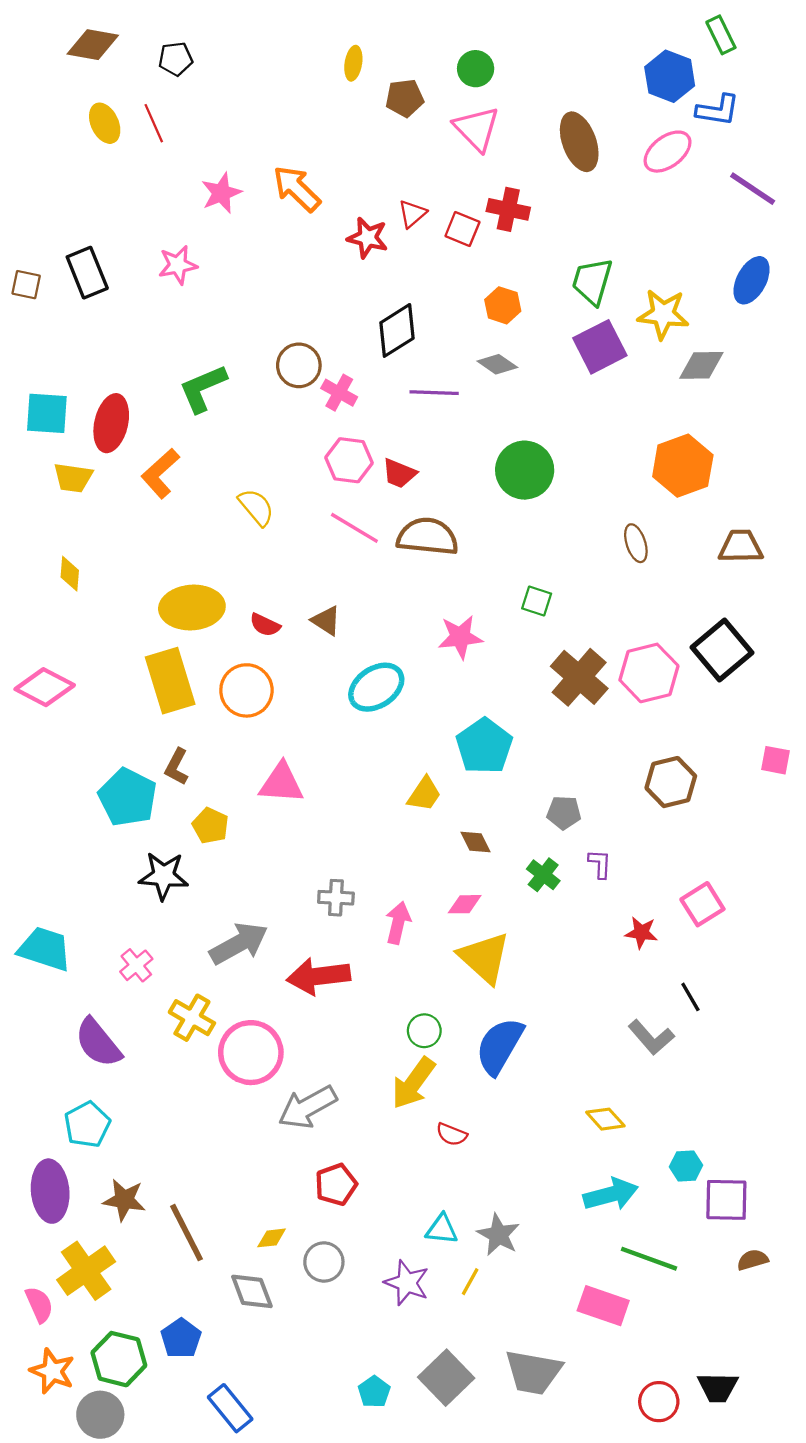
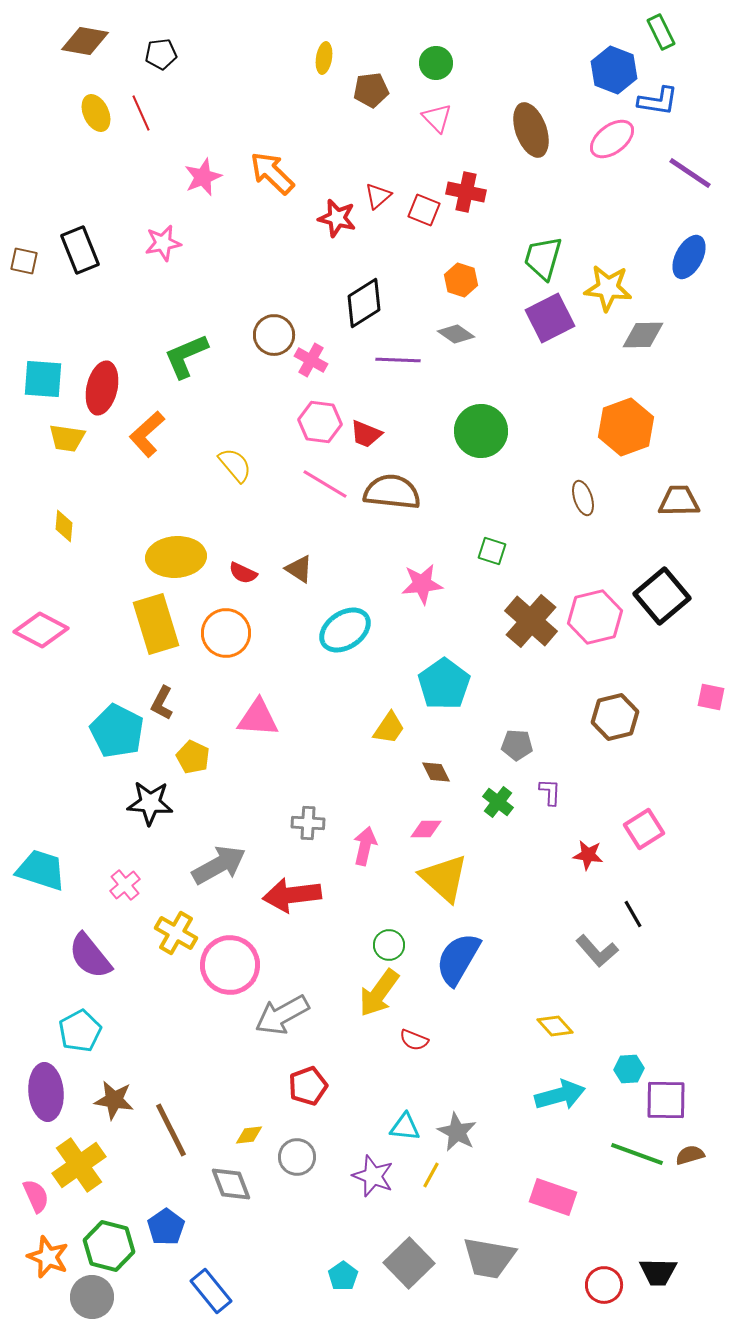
pink triangle: (477, 129) -> (437, 118), size x0.7
green line: (649, 1259) -> (637, 1154), moved

